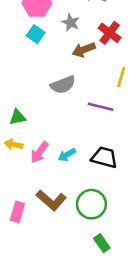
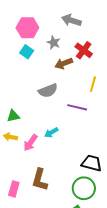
cyan arrow: (67, 155) -> (51, 133), moved
black trapezoid: (104, 157) -> (92, 163), moved
brown L-shape: (51, 200) -> (40, 180), turned 65
green circle: (91, 204) -> (84, 188), moved

